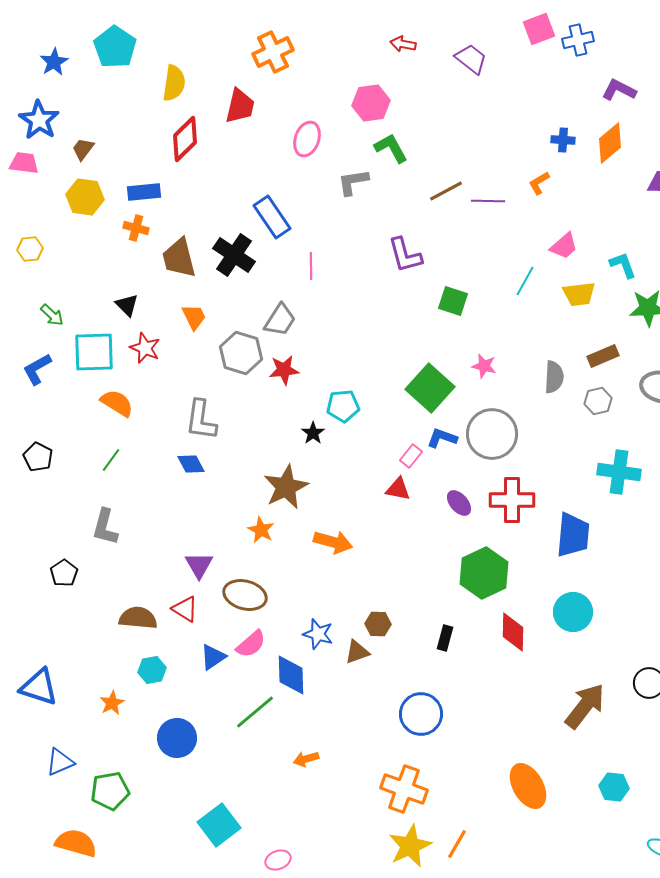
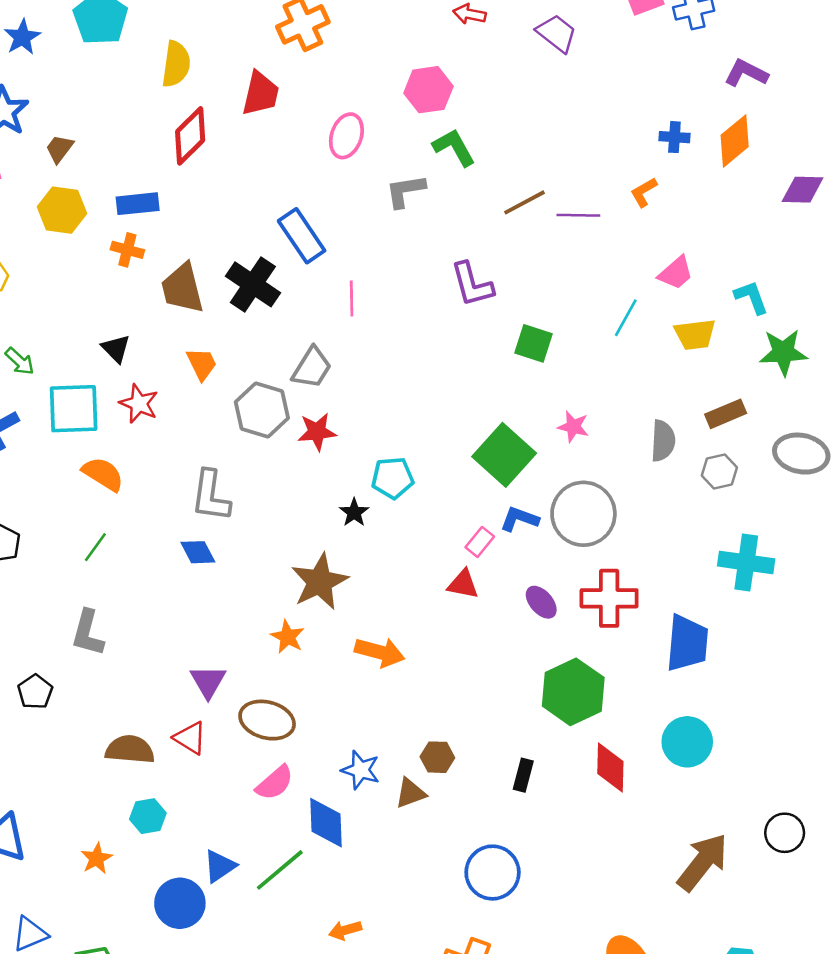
blue triangle: (213, 657) -> (220, 866), moved

